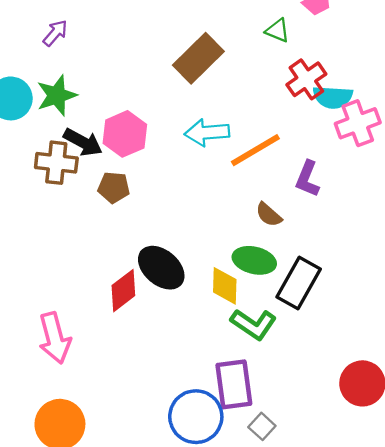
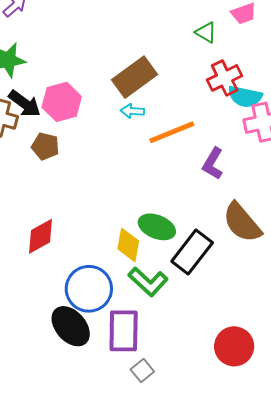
brown rectangle: (198, 58) -> (135, 77), moved
cyan arrow: (207, 133) -> (132, 111), size x0.6
brown semicircle: (269, 215) -> (242, 223), moved, size x1.8
black ellipse: (161, 268) -> (71, 326), moved
blue circle: (196, 417) -> (89, 289), moved

